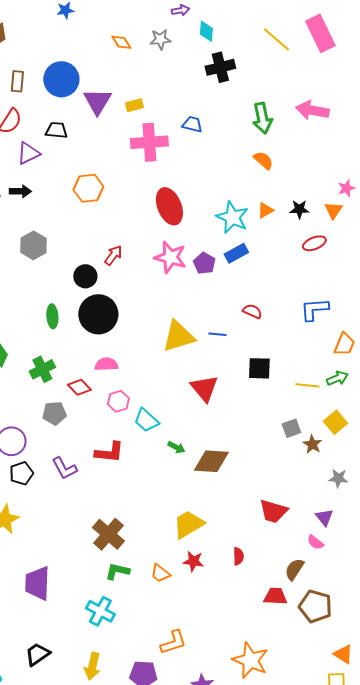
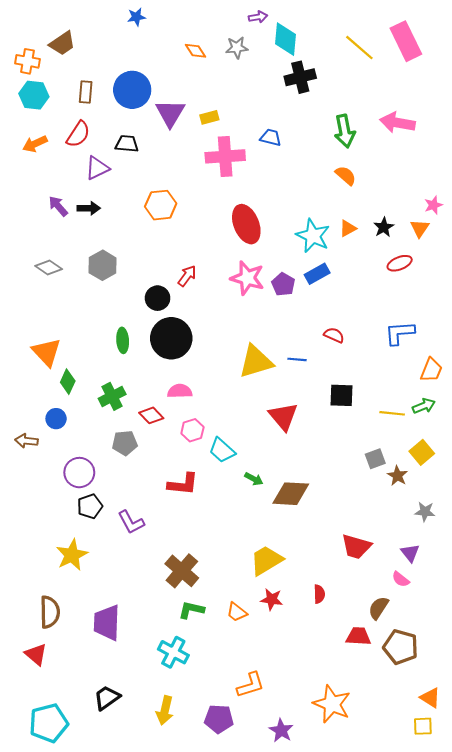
cyan diamond: (206, 31) -> (285, 39), size x1.5
black star: (299, 209) -> (384, 227), turned -30
purple L-shape: (64, 468) -> (131, 522), moved

